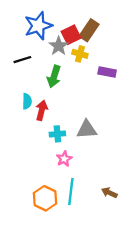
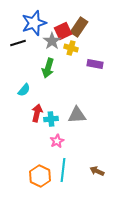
black line: (22, 60) -> (18, 43), moved
cyan semicircle: (27, 101) -> (24, 90), turned 40
red arrow: (42, 110) -> (37, 113), moved

